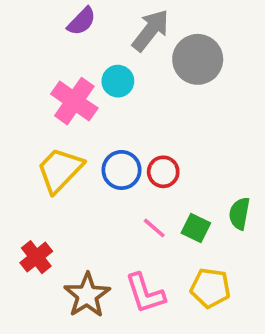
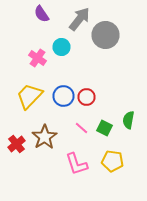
purple semicircle: (82, 21) -> (42, 14), turned 102
pink cross: (74, 101) -> (38, 58), size x0.7
brown star: (87, 295) -> (44, 137), moved

